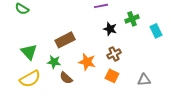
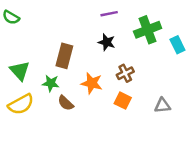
green cross: (132, 19) -> (148, 30), size x1.5
black star: (110, 29) -> (107, 42), moved
brown rectangle: (65, 40) -> (64, 56), turned -48

